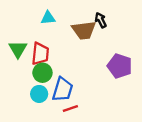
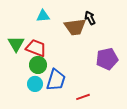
red trapezoid: (40, 54) -> (36, 48), turned -75
purple pentagon: (120, 66) -> (107, 59), turned -30
red line: (70, 108) -> (83, 97), moved

